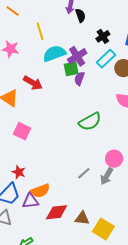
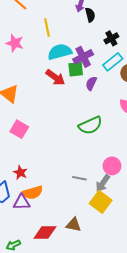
purple semicircle: (79, 79) -> (91, 83), moved
red arrow: (33, 83) -> (55, 77), moved
red star: (19, 172) -> (20, 173), moved
gray line: (84, 173) -> (79, 178), turned 48
red diamond: (57, 212) -> (45, 232), moved
yellow square: (103, 229) -> (101, 202), moved

